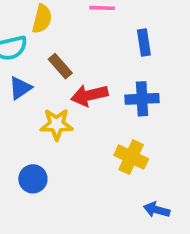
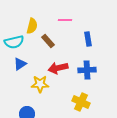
brown rectangle: (60, 66) -> (48, 41), moved

